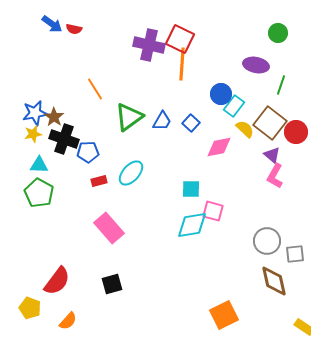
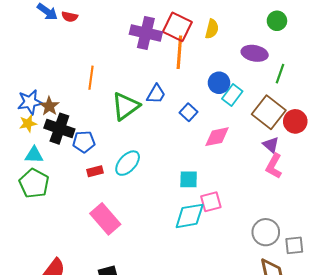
orange line: (95, 89) -> (91, 78), turned 40
blue trapezoid: (162, 121) -> (156, 94), moved
yellow semicircle: (245, 129) -> (212, 29), moved, turned 60
pink square: (213, 211) -> (211, 202), turned -30

